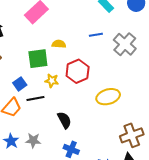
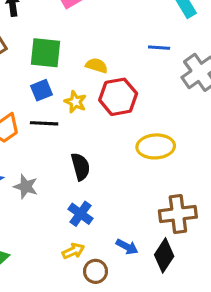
yellow semicircle: (59, 44) -> (97, 66), moved
green square: (38, 59) -> (46, 53), moved
blue square: (20, 84) -> (42, 90), moved

